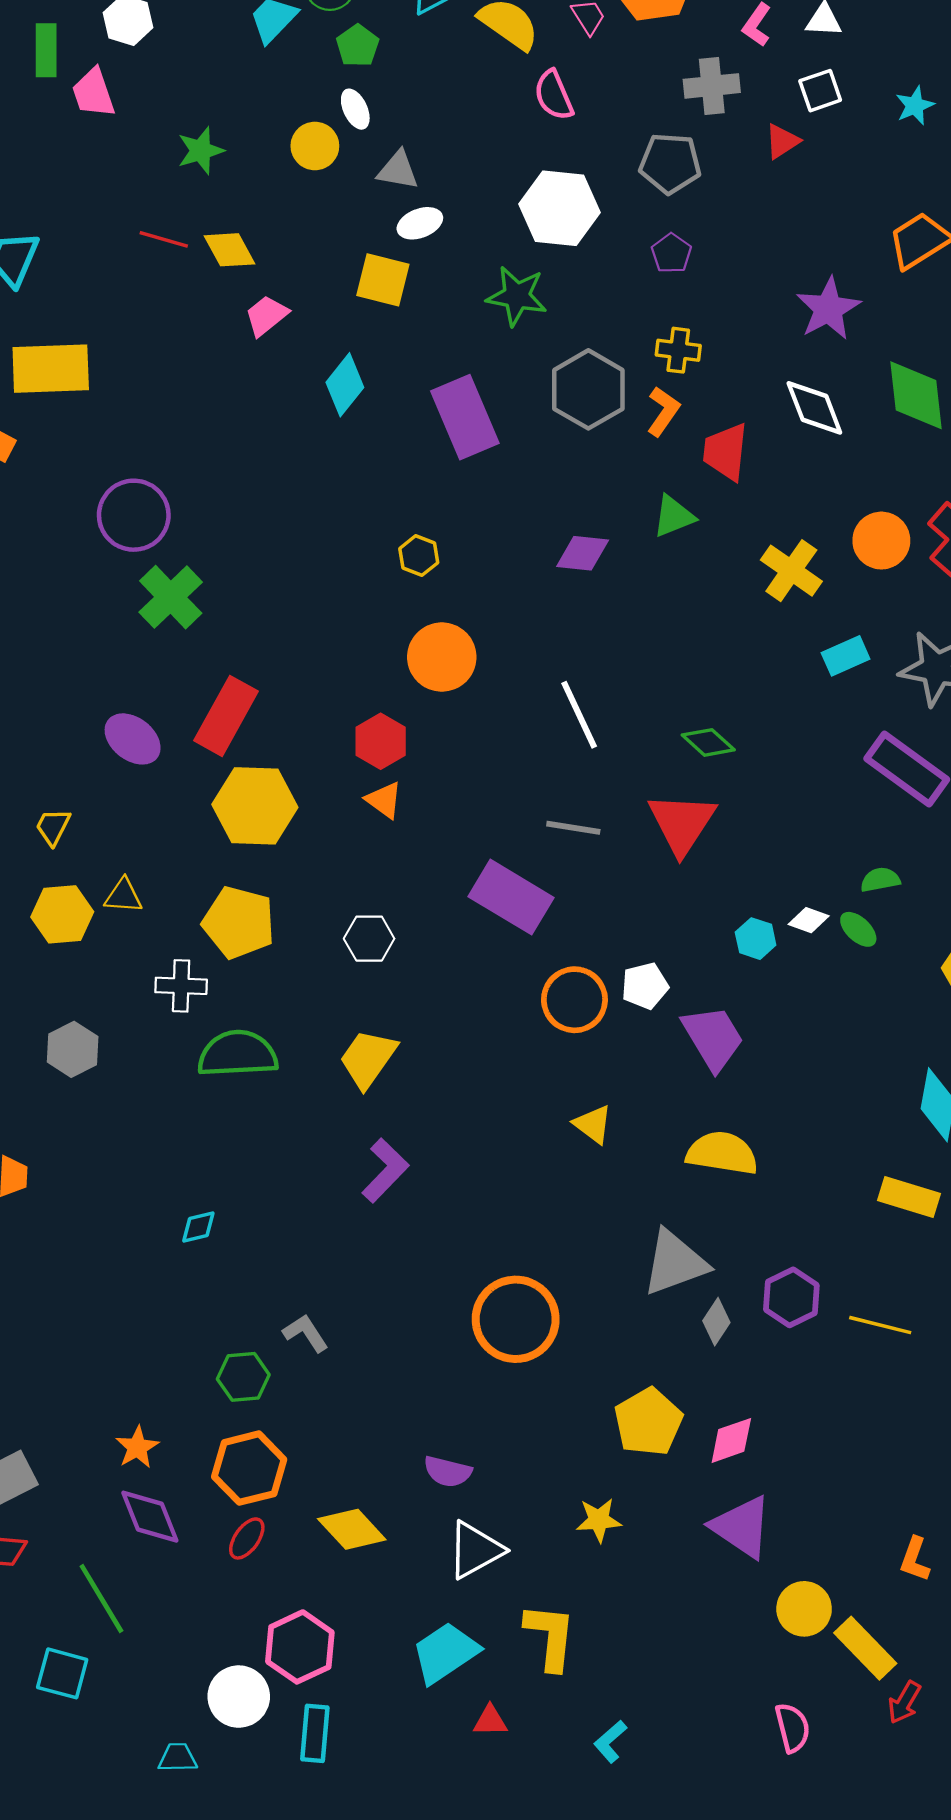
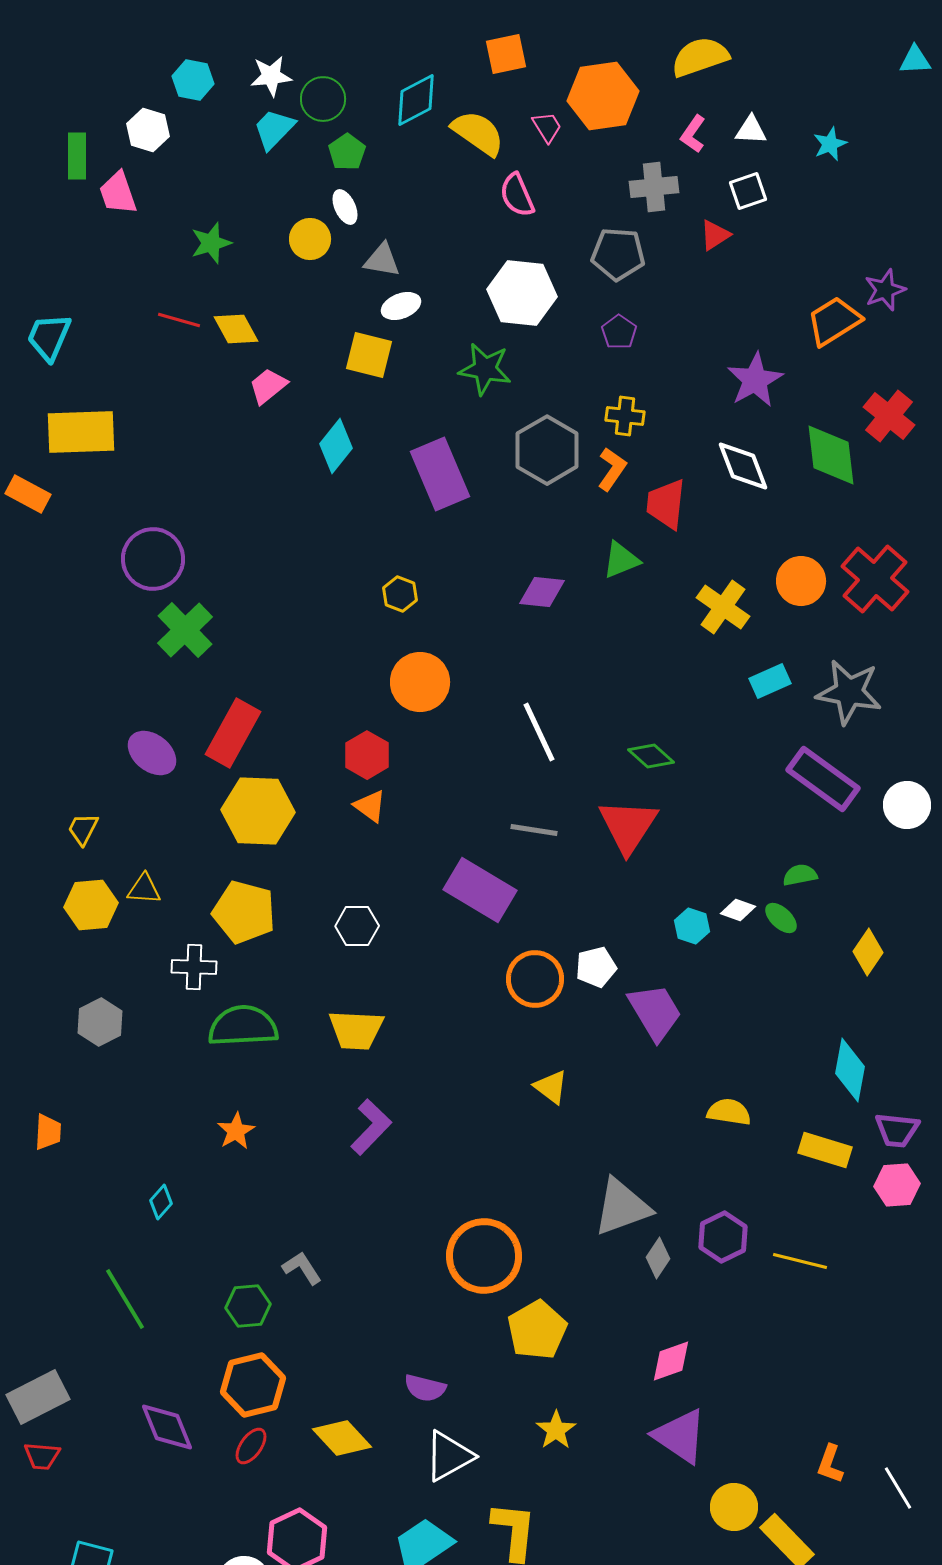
cyan star: (915, 106) -> (830, 144), moved
yellow trapezoid: (368, 1059) -> (356, 1030), turned -122
yellow semicircle: (722, 1153) -> (729, 1112), moved, size x0.7
cyan diamond: (198, 1227) -> (161, 1202), moved, turned -36
yellow pentagon: (648, 1422) -> (537, 1330), moved
orange star: (137, 1447) -> (236, 1131), moved
yellow star: (599, 1520) -> (556, 1430), turned -30
green line: (101, 1598) -> (125, 1299), moved

